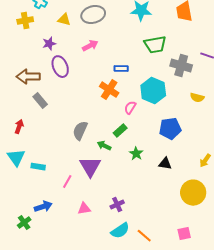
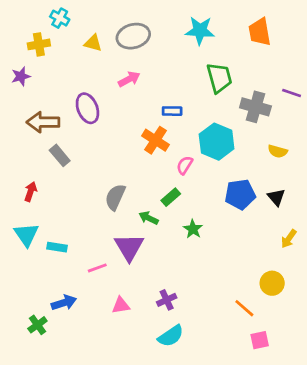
purple star: (49, 44) -> (21, 76), moved
green trapezoid: (155, 45) -> (219, 78), turned -95
black triangle: (165, 164) -> (276, 197), moved, turned 40
pink line: (67, 182) -> (97, 268), turned 40
yellow circle: (193, 193) -> (272, 283), size x0.7
orange line: (144, 236) -> (244, 308), moved

